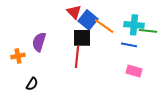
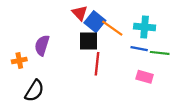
green line: (148, 31) -> (160, 53), moved
red line: (77, 57) -> (97, 64), moved
black semicircle: (32, 84) -> (34, 91), size x1.5

